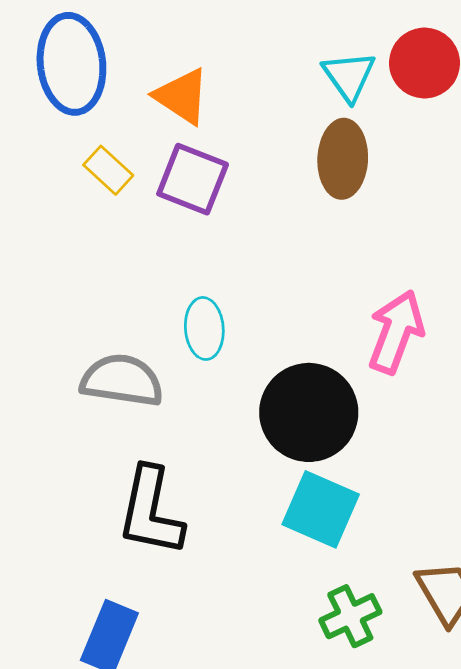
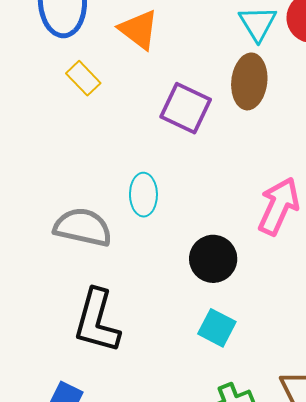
purple square: (193, 179) -> (186, 108), moved
black circle: (309, 412) -> (213, 259), size x0.7
cyan square: (321, 509) -> (217, 328), size x0.7

